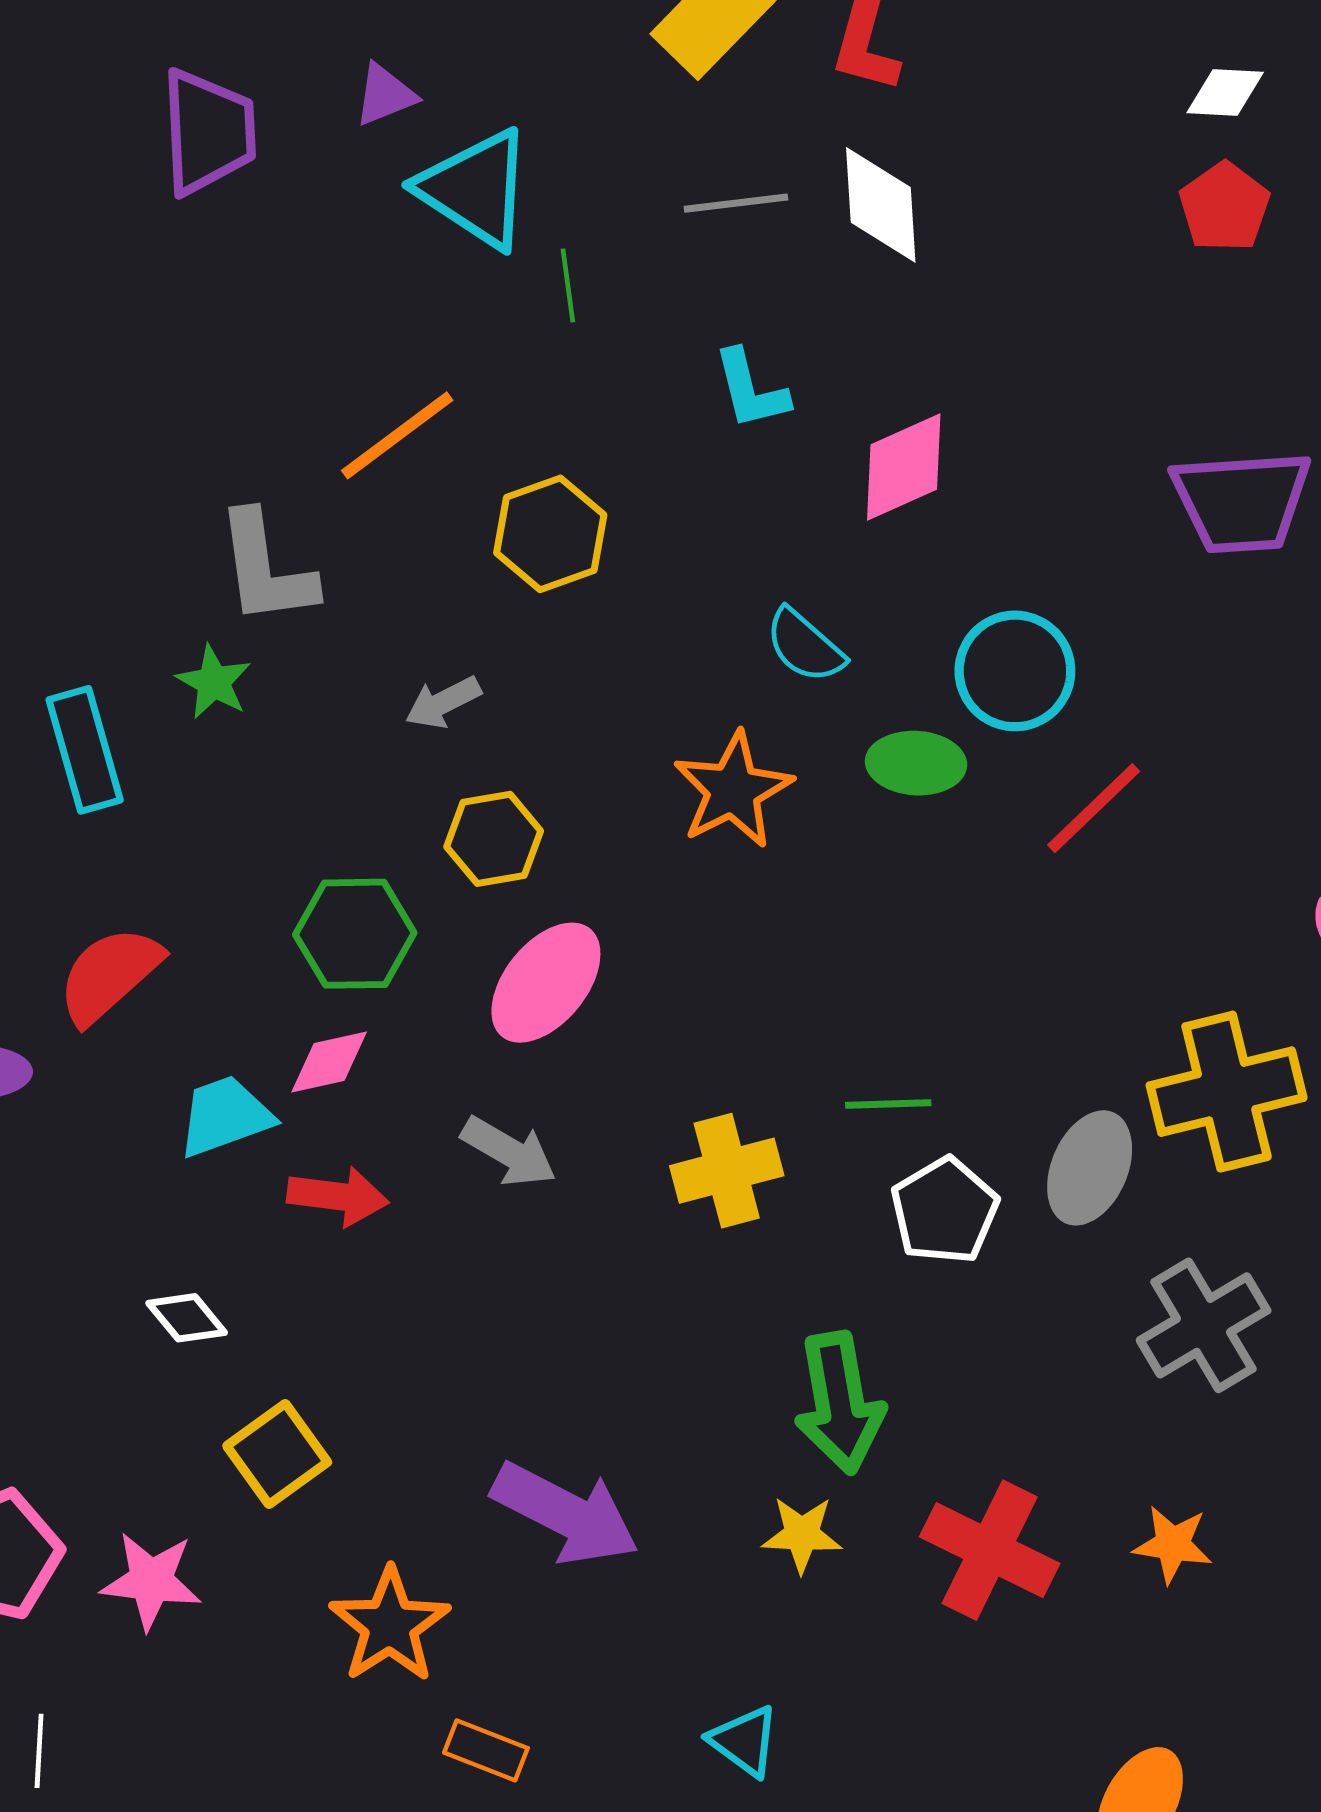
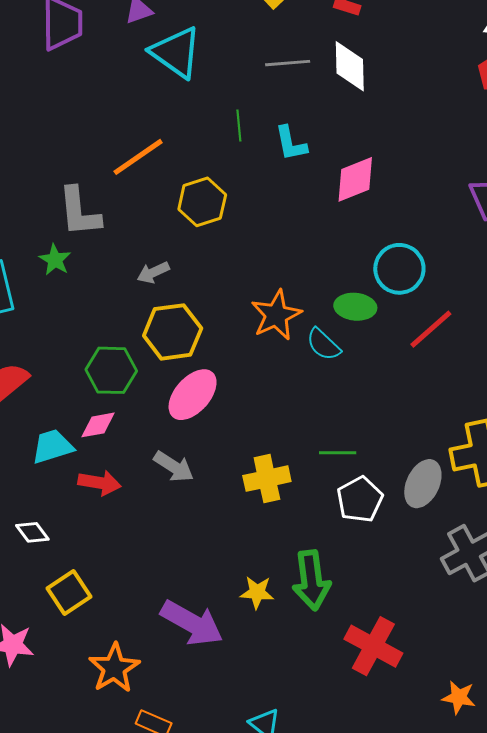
green line: (568, 285) -> (239, 125), moved
cyan semicircle: (805, 646) -> (323, 344), moved
yellow hexagon: (494, 839) -> (173, 332), size x1.4
yellow star: (802, 1534) -> (257, 592), moved
orange star: (1173, 1544) -> (459, 697), moved

